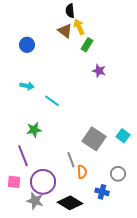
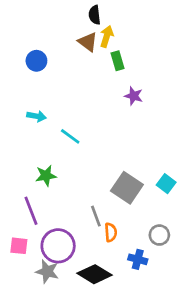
yellow arrow: (79, 27) -> (107, 36), turned 42
green rectangle: (87, 45) -> (117, 61), turned -48

